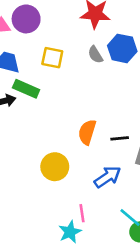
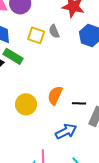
gray semicircle: (95, 55) -> (54, 31), moved
yellow circle: (55, 167) -> (26, 104), moved

